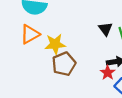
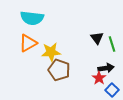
brown pentagon: (64, 64) -> (59, 70), turned -30

